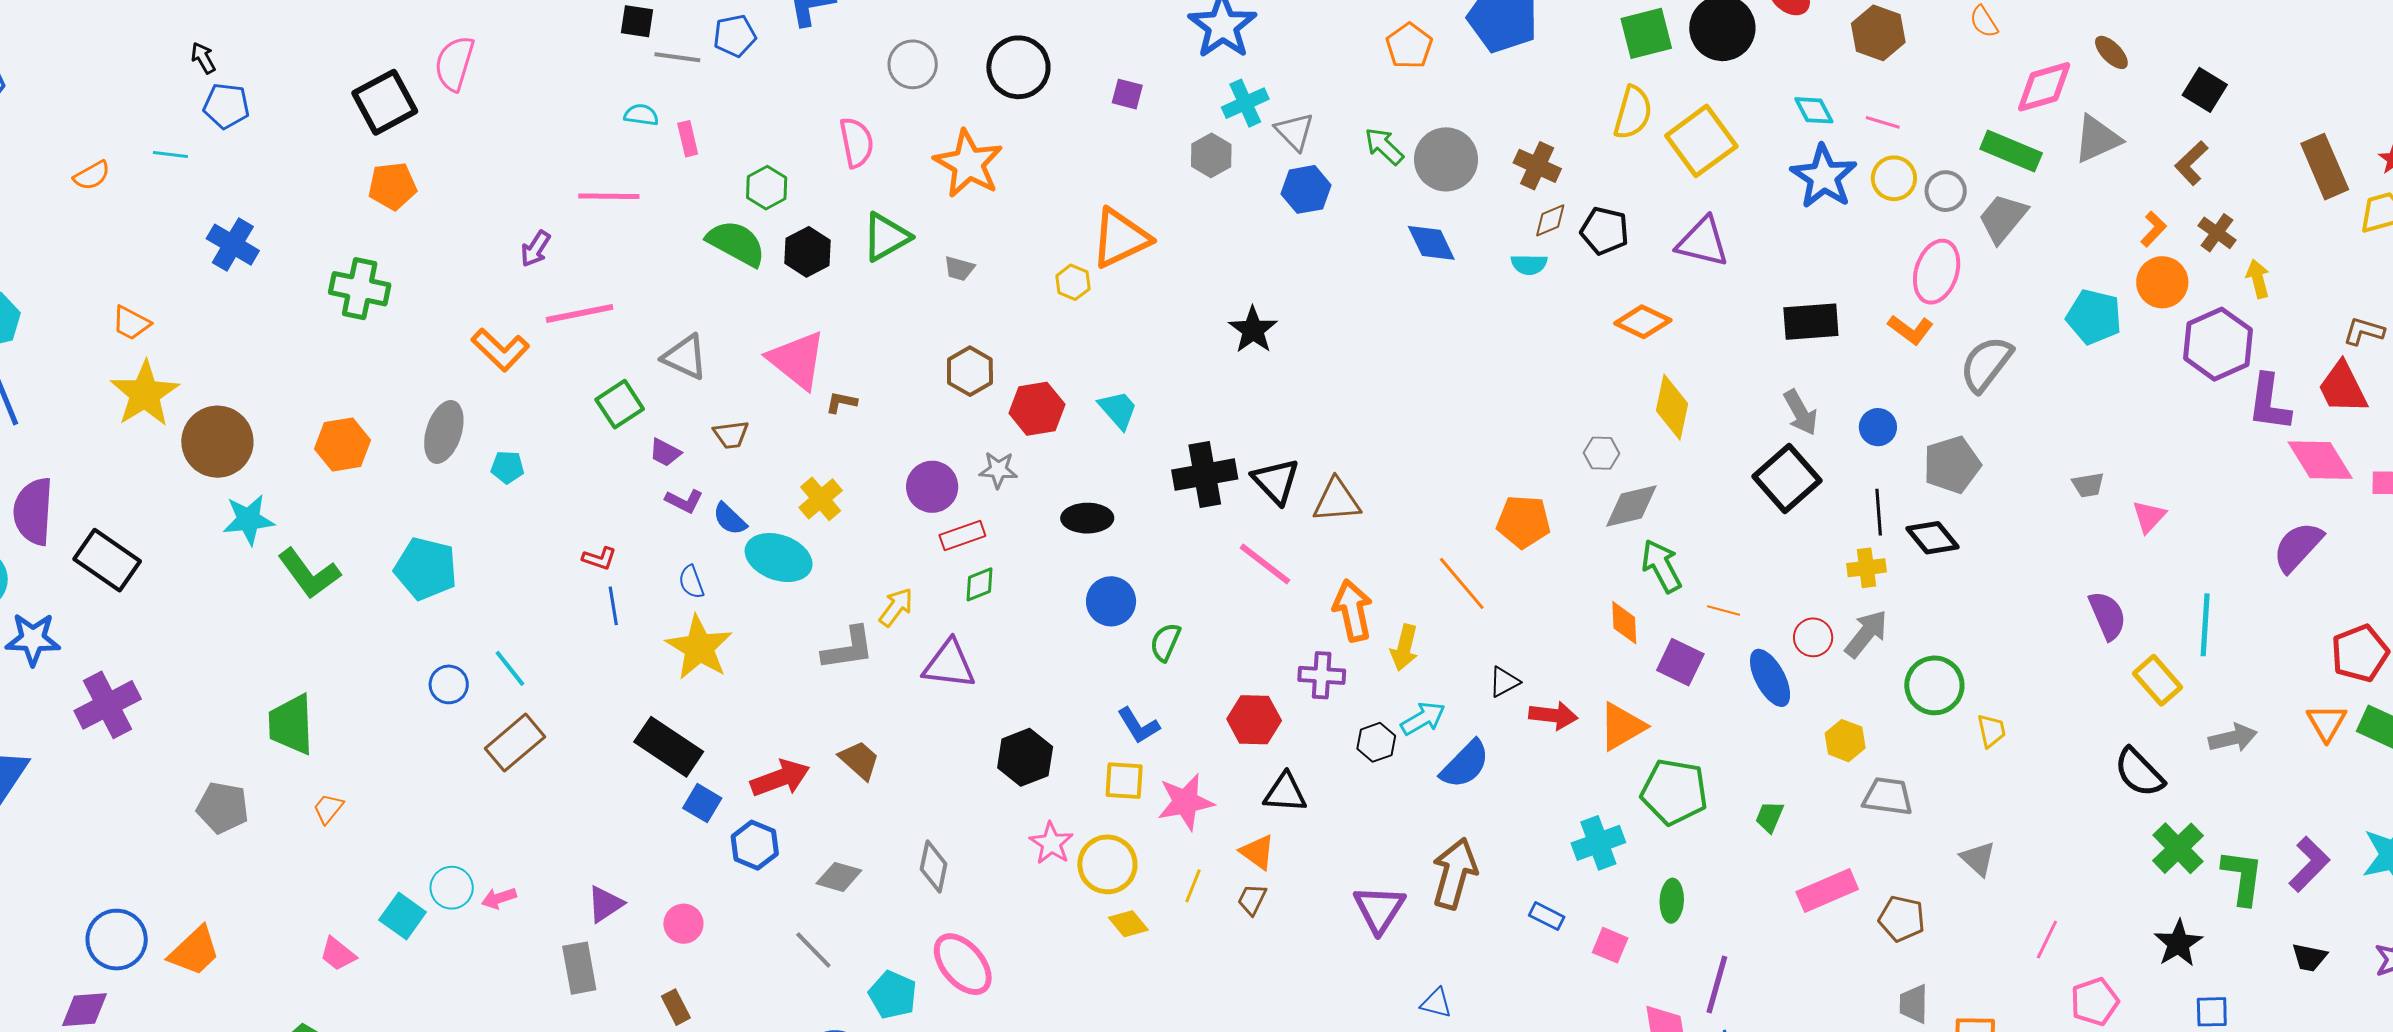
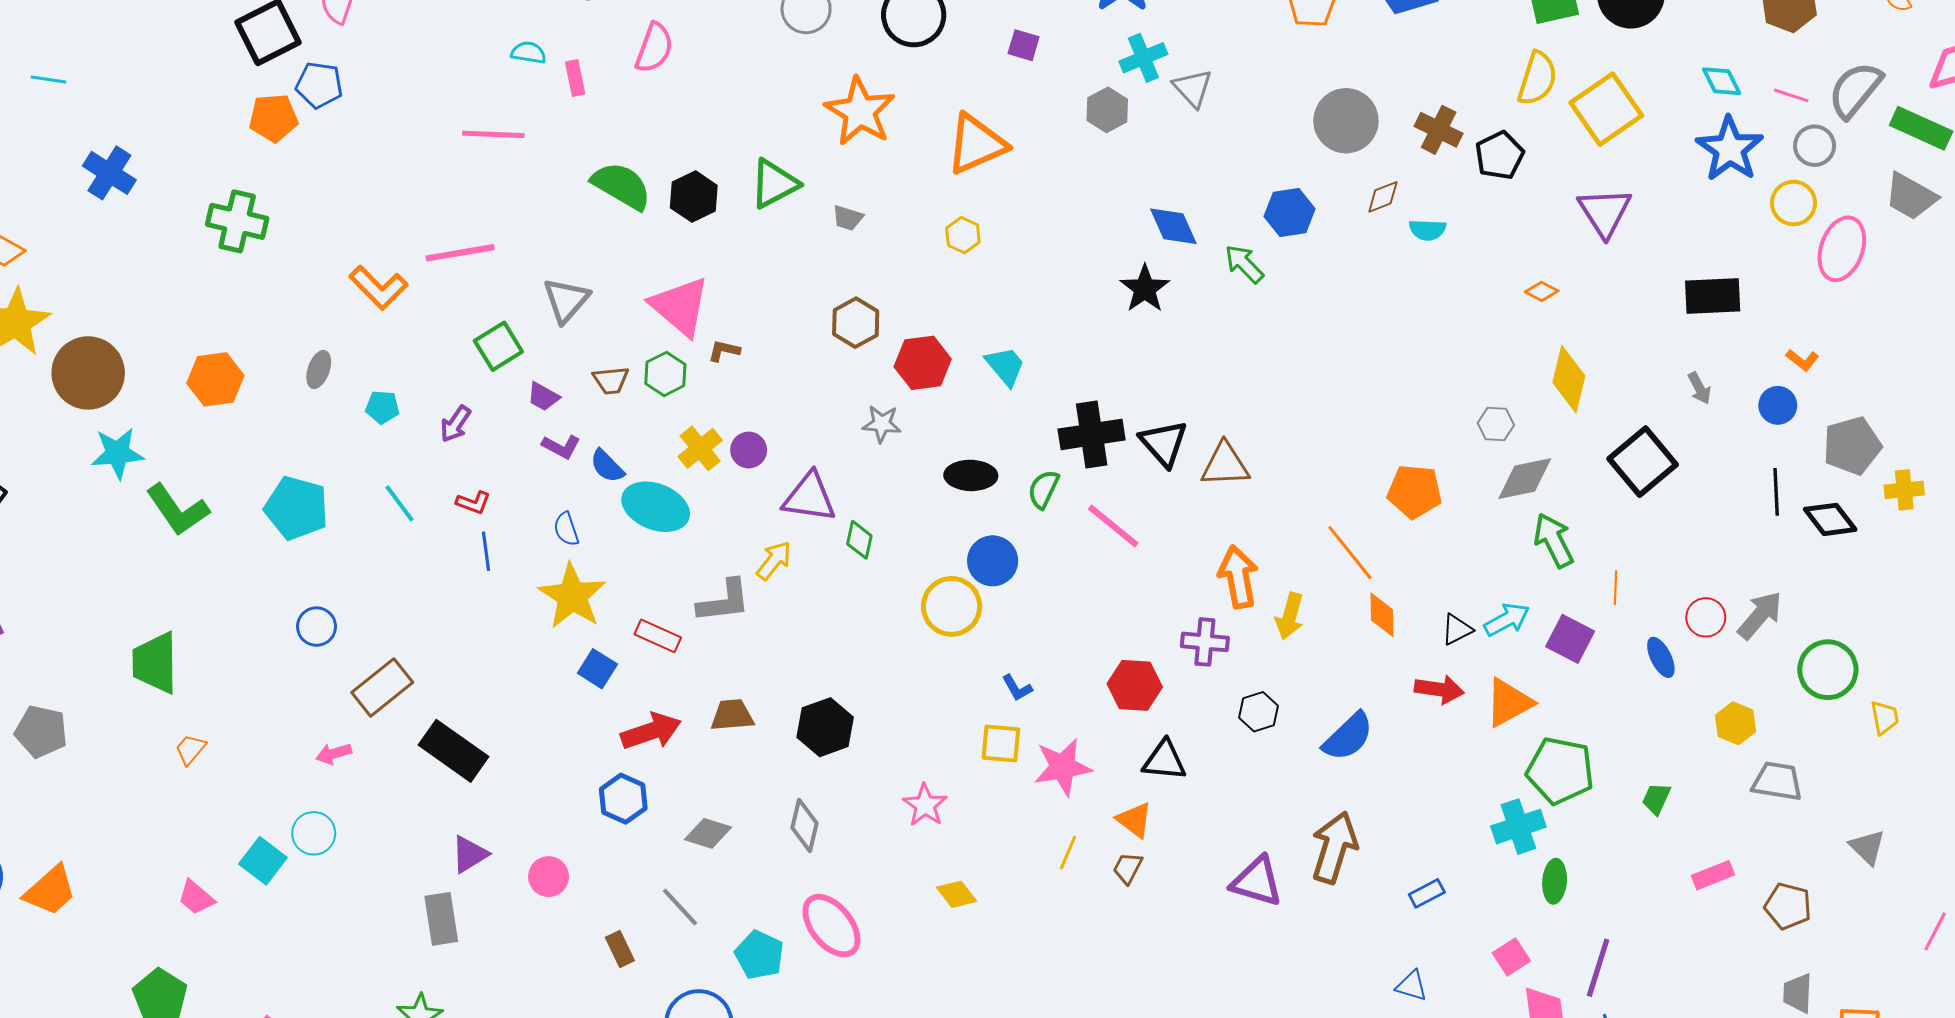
blue pentagon: (226, 106) -> (319, 85), moved
pink semicircle: (857, 142) -> (654, 48), moved, turned 30
green arrow: (1384, 146) -> (1244, 264), moved
yellow circle: (1894, 178) -> (1794, 203), moved
green hexagon: (767, 188) -> (665, 374), moved
blue hexagon: (1306, 189) -> (1290, 213), moved
gray circle: (1946, 191) -> (1815, 146), moved
gray trapezoid: (2003, 218) -> (1911, 196), turned -102
brown diamond: (1550, 220) -> (1383, 197), moved
black pentagon: (1605, 231) -> (1500, 155), moved, turned 30
orange triangle: (1120, 238) -> (976, 144), moved
purple triangle: (1703, 242) -> (1605, 212), turned 42
blue diamond: (1431, 243) -> (1173, 226), moved
purple arrow: (535, 249) -> (455, 424), moved
orange diamond: (1643, 322) -> (1542, 291), size x0.6
orange L-shape: (1911, 330) -> (1802, 360), moved, size x0.7
gray triangle: (685, 357) -> (566, 300), turned 45
gray semicircle: (1986, 364) -> (1855, 90), moved
gray arrow: (1801, 412) -> (1699, 388), size x0.7
gray ellipse: (444, 432) -> (319, 370), size x0.6
black square: (1787, 478) -> (1643, 462), moved
purple circle: (932, 487) -> (749, 450), moved, size x0.7
red rectangle: (962, 536) -> (658, 636), moved, turned 42
pink line: (1265, 564) -> (1113, 526), moved
yellow cross: (1867, 568) -> (1904, 490), moved
green diamond: (980, 584) -> (859, 540), turned -57
orange line: (1724, 610) -> (1615, 588), turned 76
orange diamond: (1624, 623) -> (1382, 615), moved
green semicircle: (1165, 642) -> (1044, 489), moved
purple triangle: (949, 664) -> (809, 497), moved
cyan line: (510, 668) -> (399, 503), moved
blue ellipse: (1770, 678) -> (1661, 657), size x0.7
black triangle: (1504, 682) -> (1457, 629), moved
cyan arrow: (1423, 718) -> (1507, 620), moved
blue L-shape: (1138, 726) -> (1017, 688), size x0.7
black rectangle: (669, 747) -> (453, 751), moved
black hexagon: (1025, 757) -> (825, 727), moved
brown trapezoid: (859, 760) -> (732, 715), turned -48
blue square: (702, 803) -> (597, 669), moved
gray pentagon: (223, 808) -> (41, 732), moved
cyan cross: (1598, 843) -> (1518, 827), moved
yellow circle: (1107, 864) -> (952, 606), moved
pink rectangle: (1827, 890) -> (1713, 875), size x0.7
pink arrow: (499, 898) -> (334, 754), moved
purple triangle: (1379, 909) -> (1257, 881), turned -48
blue rectangle: (1547, 916) -> (1427, 893), turned -56
yellow diamond: (1128, 924) -> (957, 894), moved
pink square: (1610, 945) -> (1511, 957), moved, turned 33
blue triangle: (1436, 1003) -> (1412, 986), moved
brown rectangle: (676, 1007) -> (620, 949), moved

